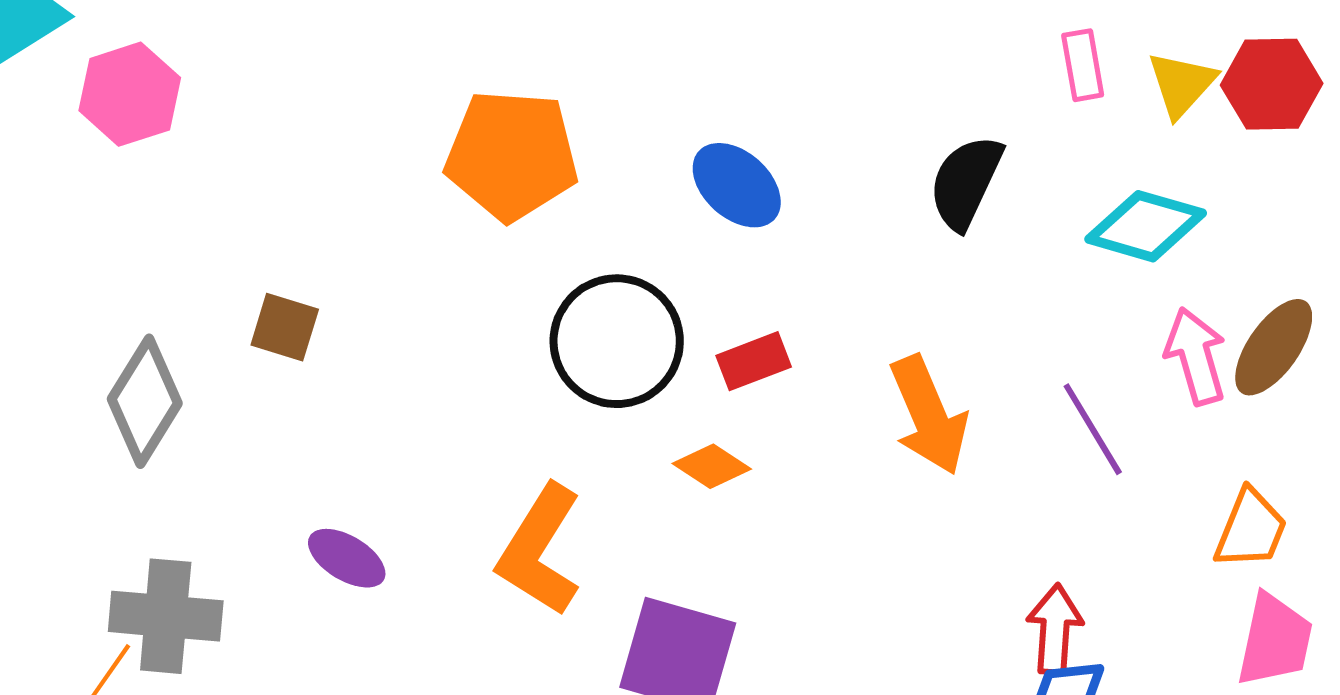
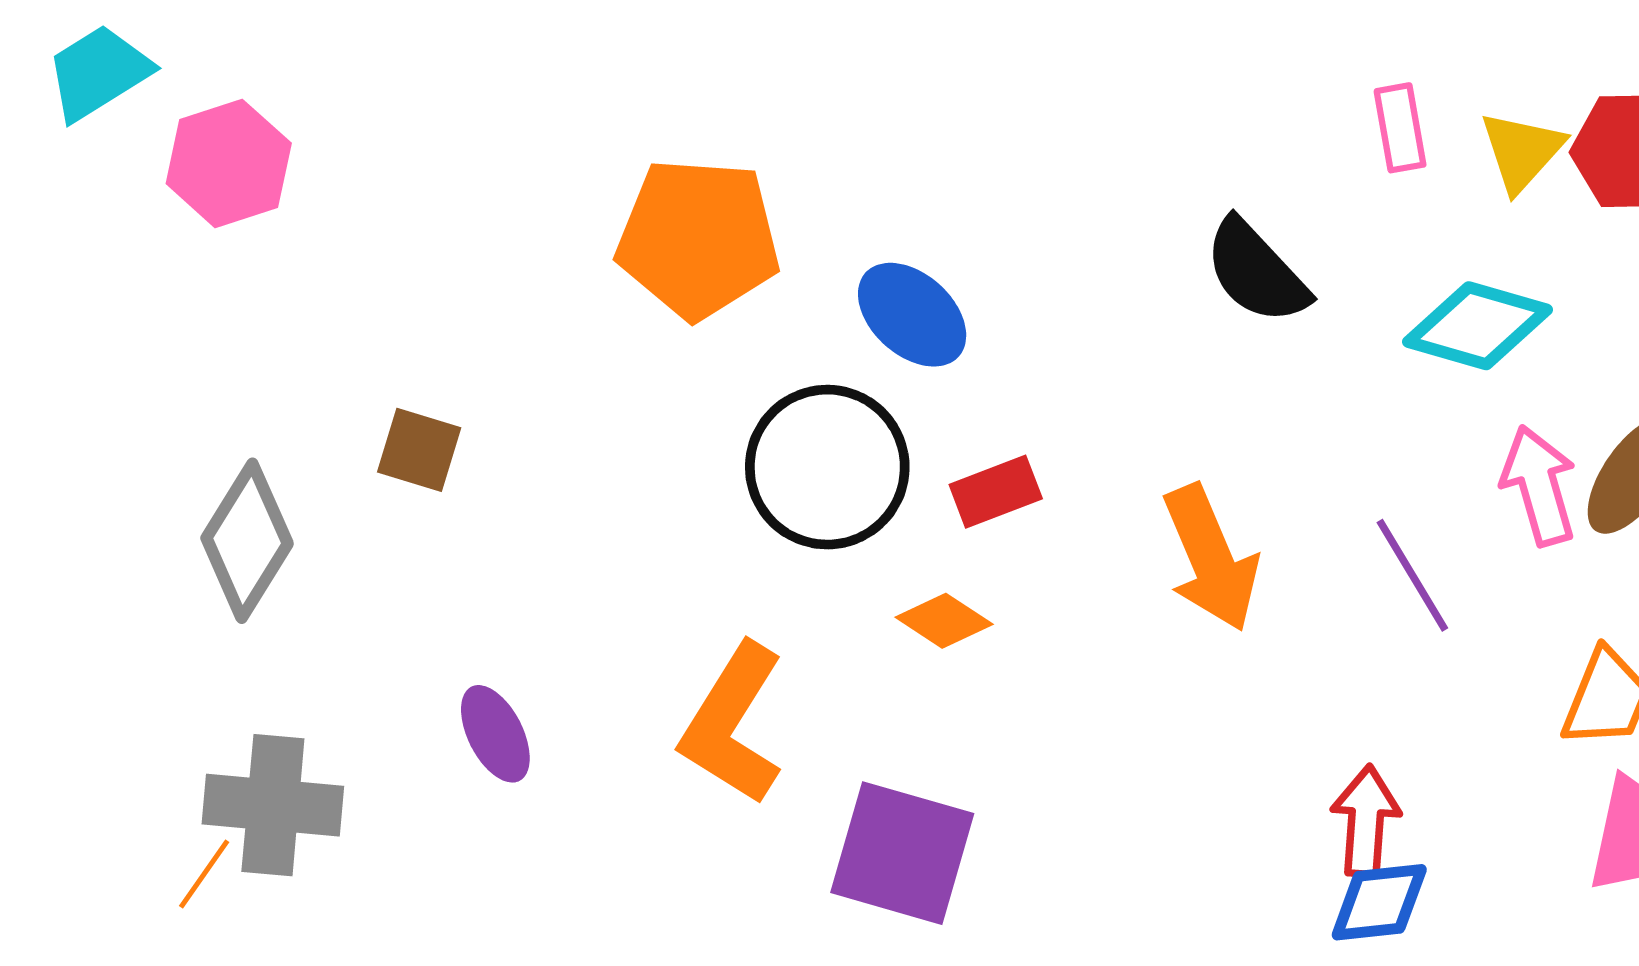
black semicircle: (966, 182) -> (1256, 272), turned -68
blue ellipse: (737, 185) -> (912, 315), moved
purple ellipse: (347, 558) -> (495, 734), turned 32

